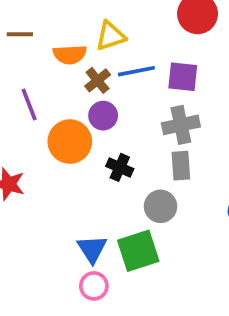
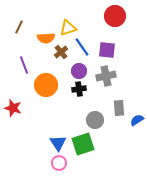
brown line: (20, 34) -> (19, 27), turned -64
blue line: (136, 71) -> (82, 47), turned 66
purple circle: (103, 116) -> (79, 71), moved
gray rectangle: (181, 166) -> (119, 108), moved
black cross: (120, 167) -> (79, 89), moved, turned -32

